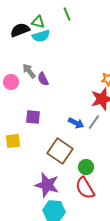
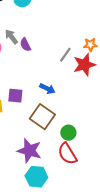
purple square: (33, 117) -> (15, 96), moved
gray line: (94, 122) -> (65, 55), moved
blue arrow: (76, 123) -> (47, 89), moved

